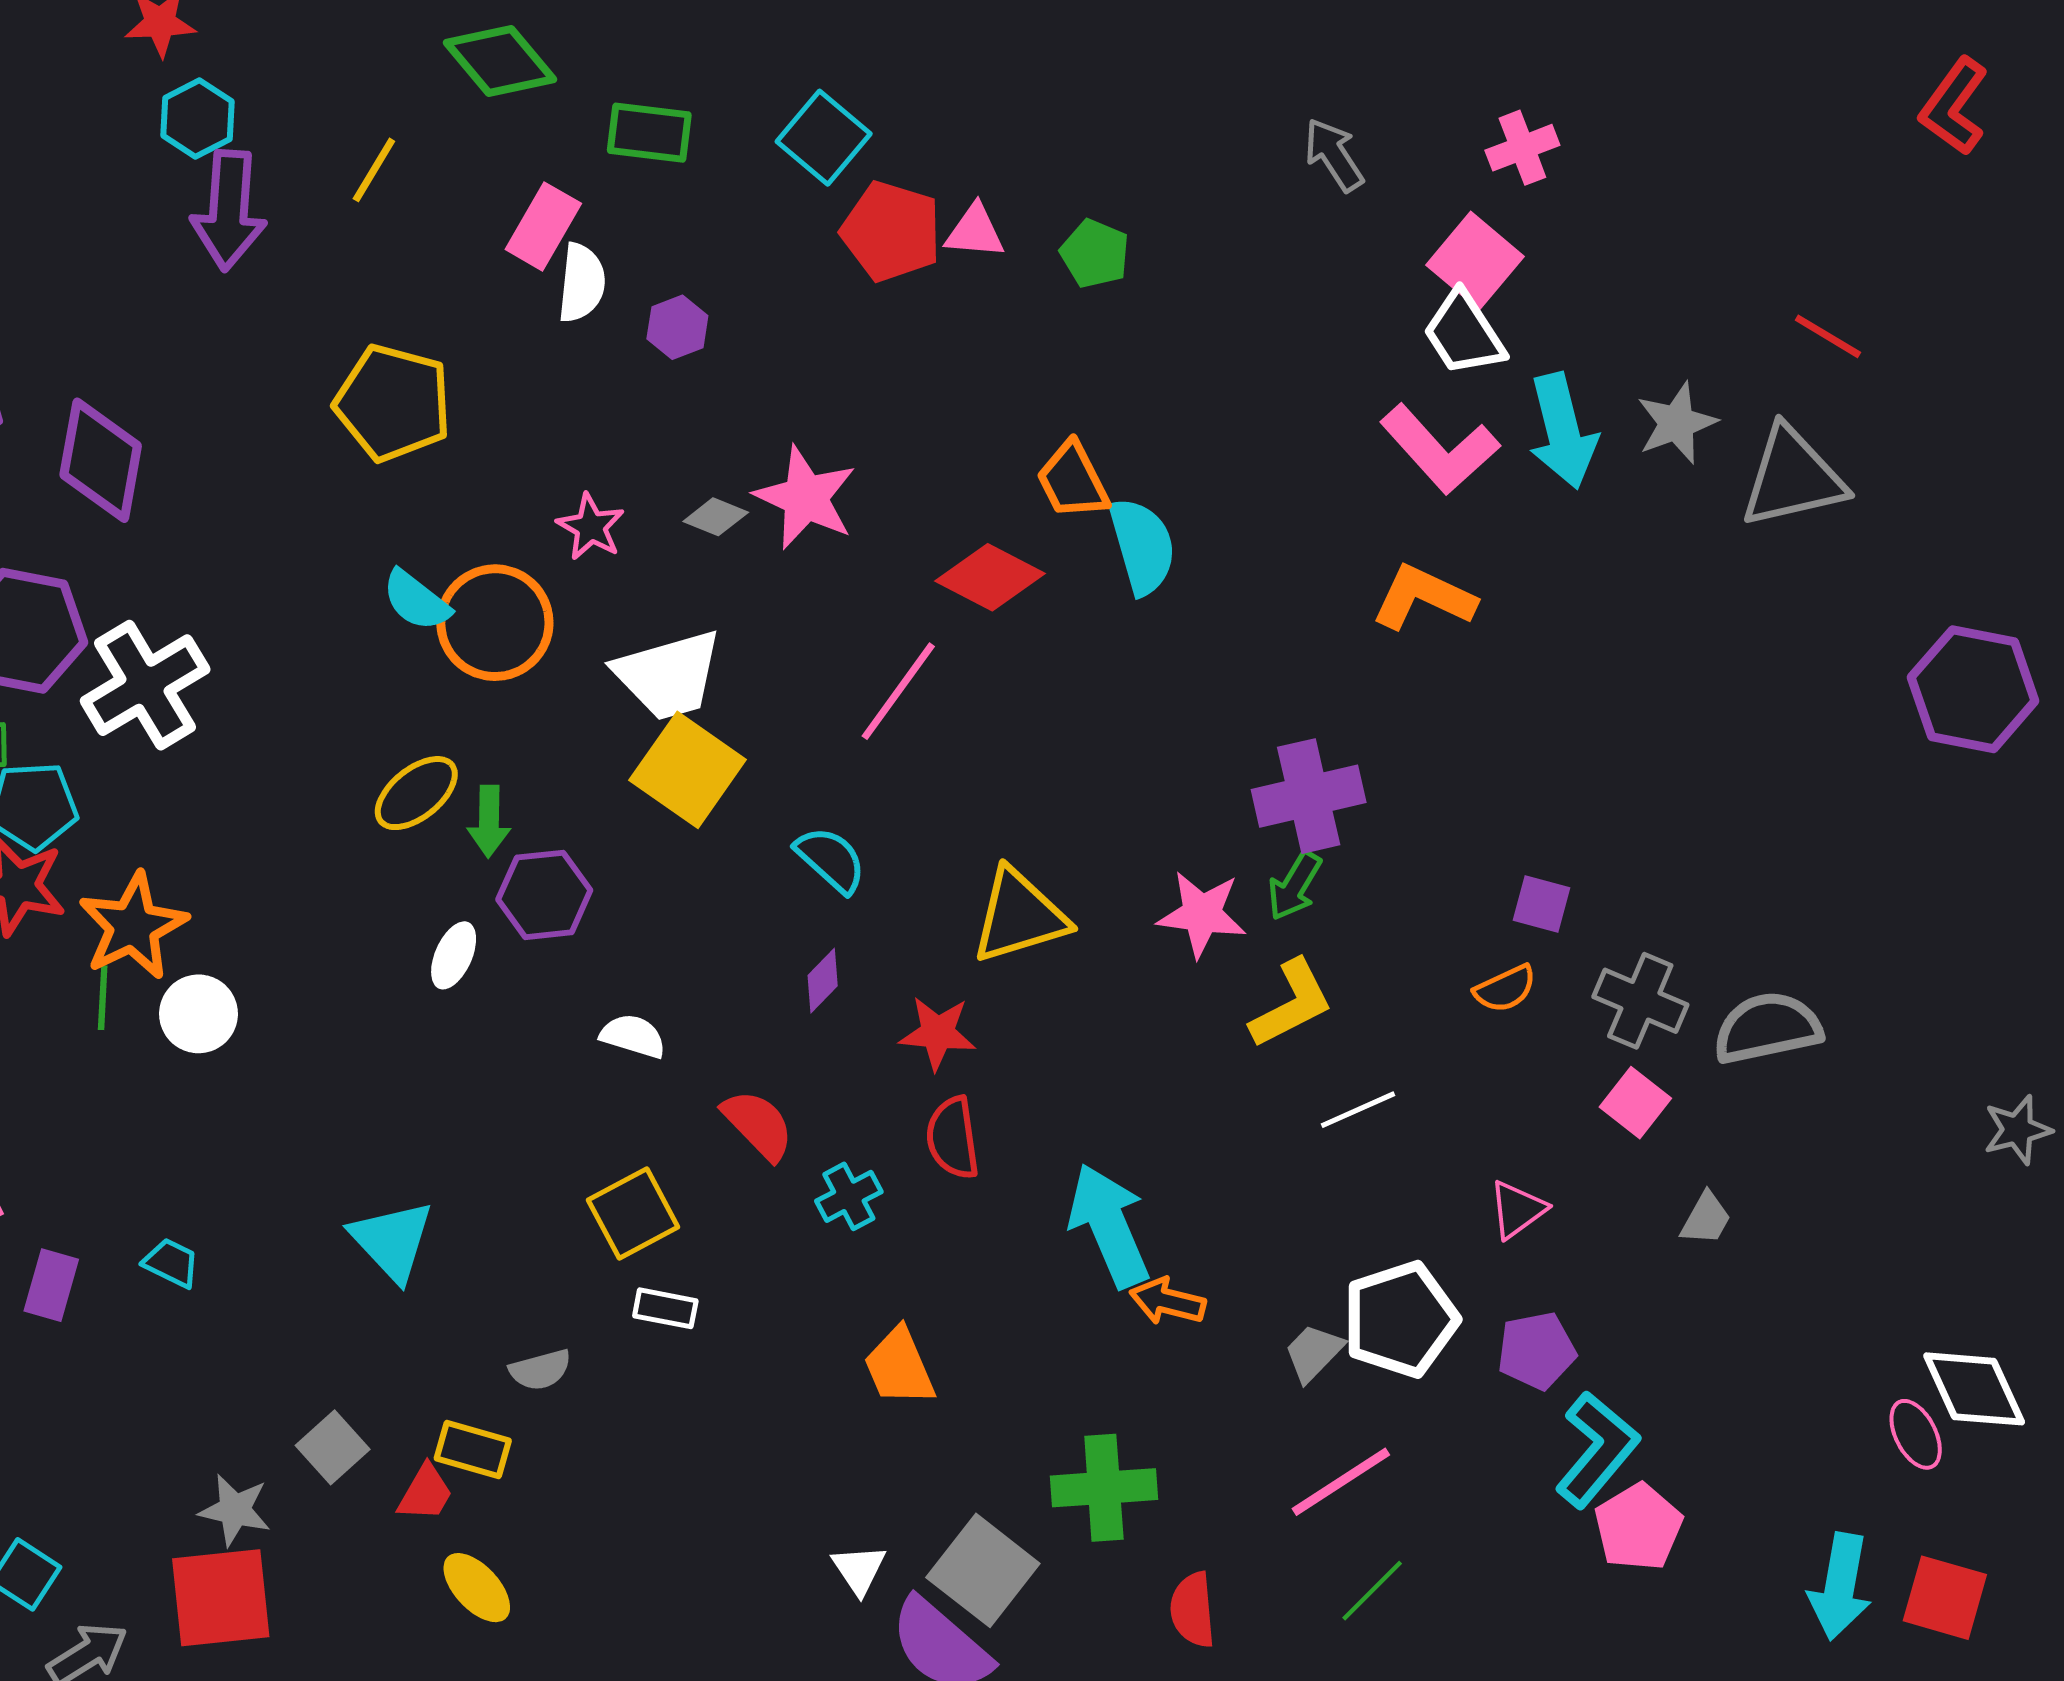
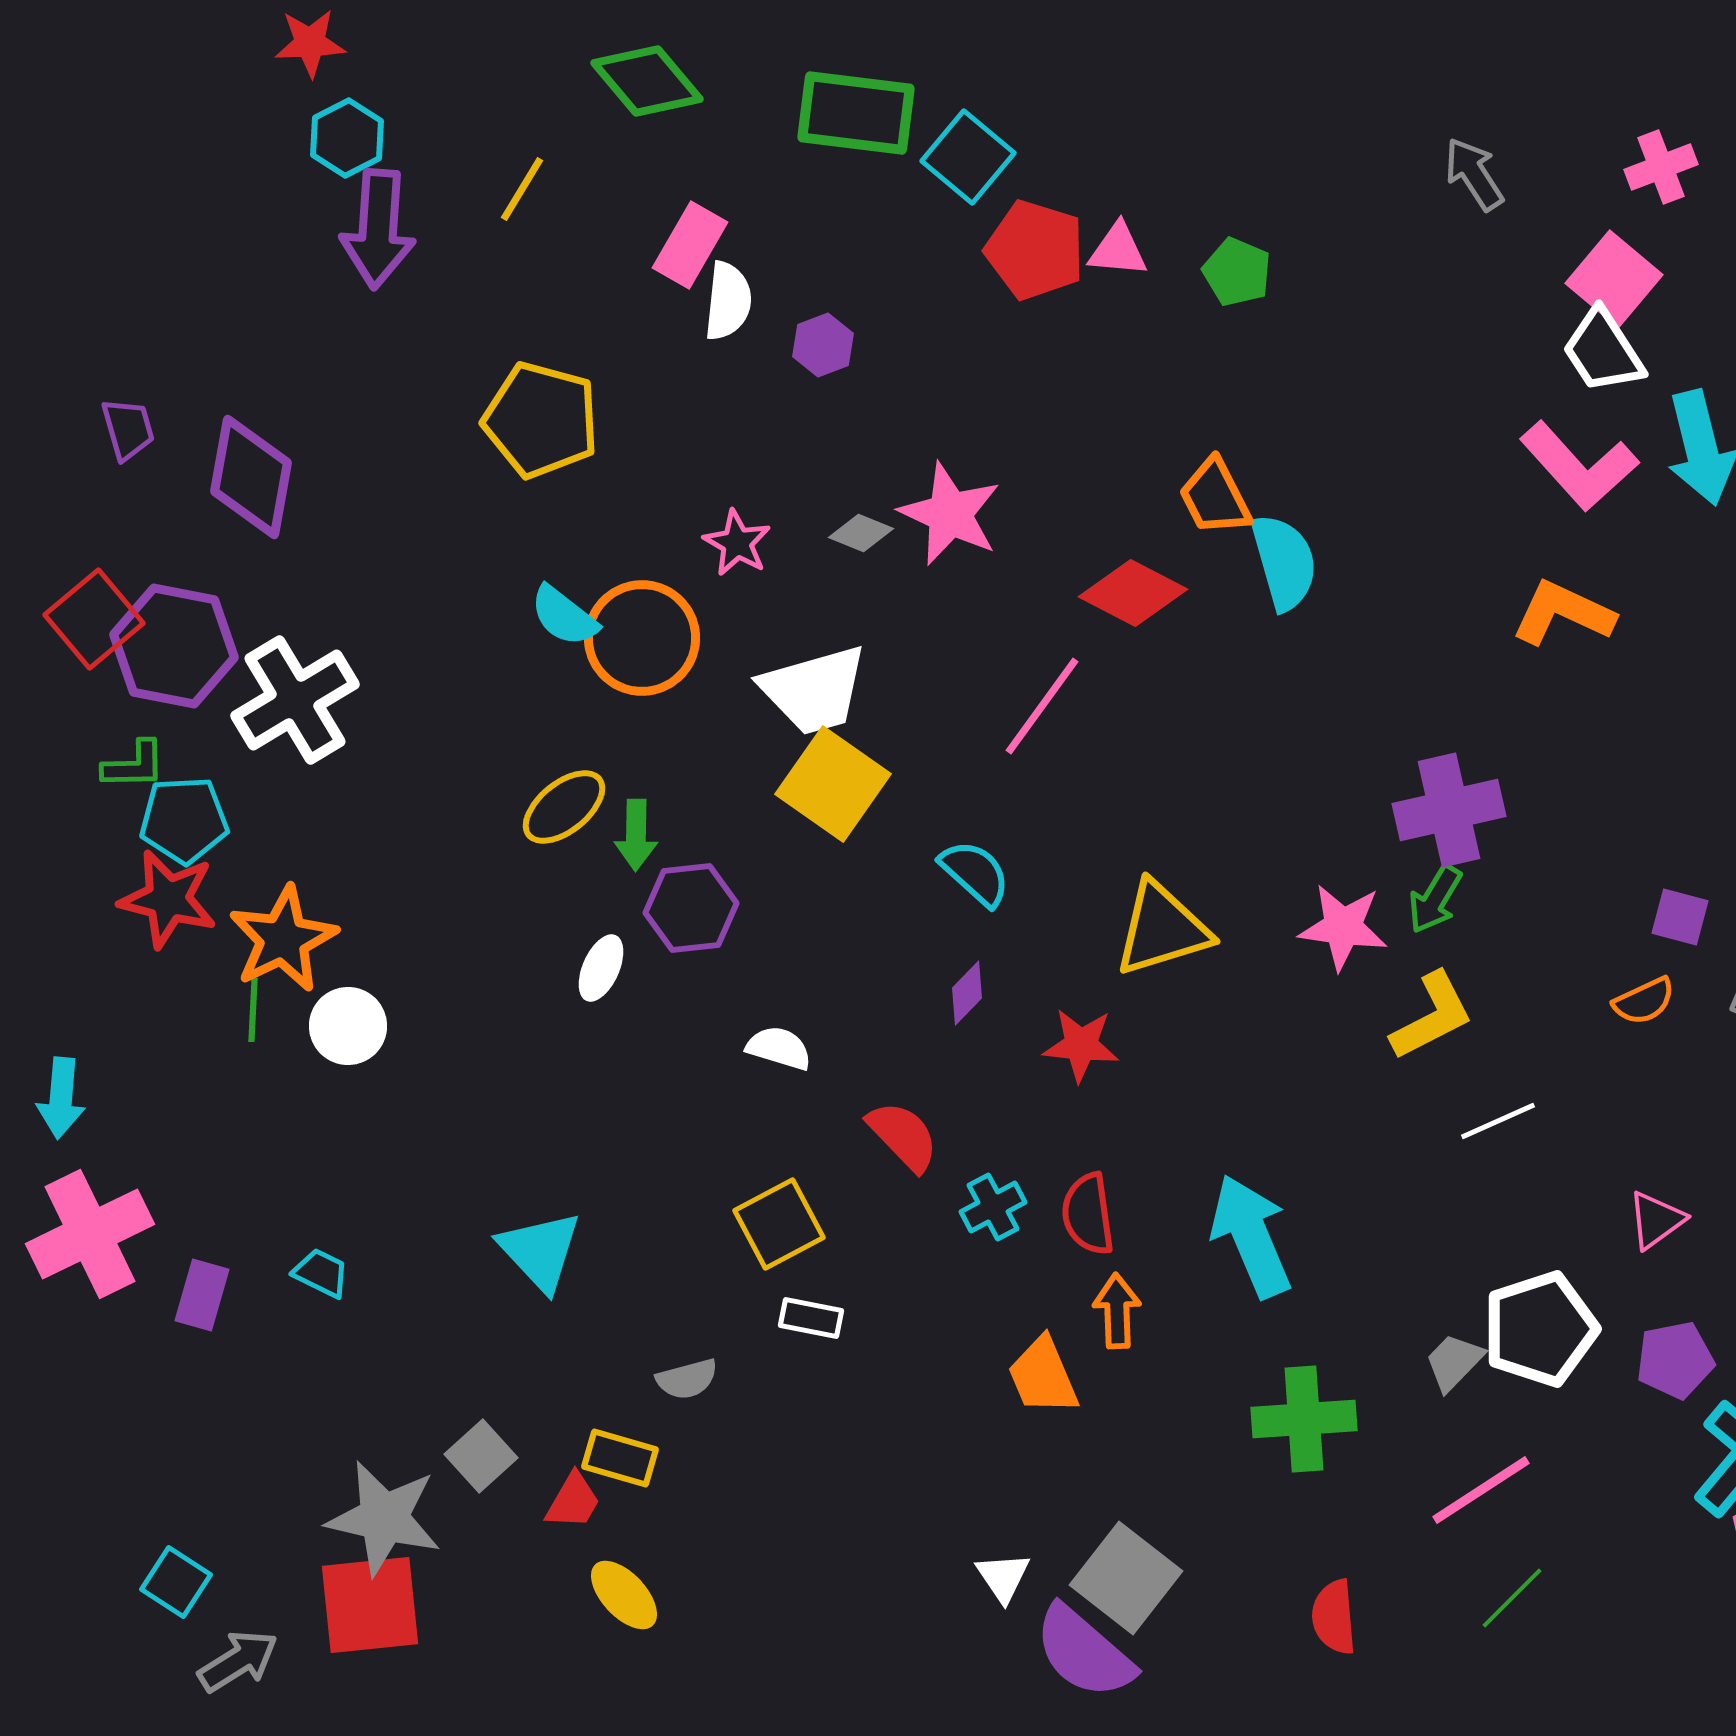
green rectangle: (649, 133) -> (856, 113), moved, size x1.4
red semicircle: (953, 1138) -> (1088, 1214), moved
orange arrow: (1167, 1301) -> (1117, 1311), moved, turned 74
green cross: (1104, 1488) -> (1304, 1419), moved
gray star: (235, 1510) -> (384, 1518), size x1.6

